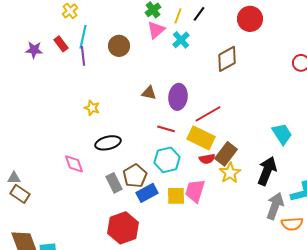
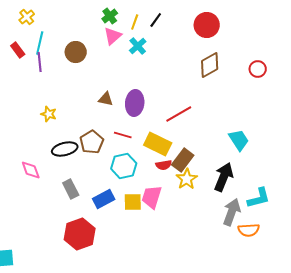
brown diamond: (227, 59) -> (210, 65), moved
red line: (208, 114) -> (179, 114), moved
brown pentagon: (135, 176) -> (92, 142), moved

